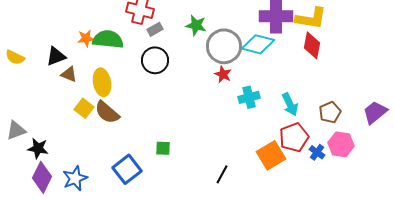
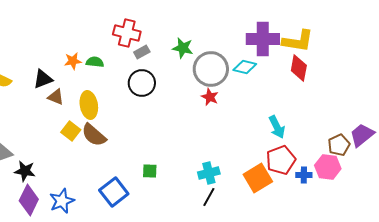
green semicircle: (108, 39) -> (95, 62), size x0.6
cyan diamond: (258, 44) -> (245, 67), size x0.7
cyan cross: (249, 97) -> (209, 173), moved
brown pentagon: (330, 112) -> (339, 145), moved
blue cross: (317, 152) -> (304, 175), turned -35

